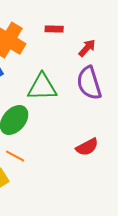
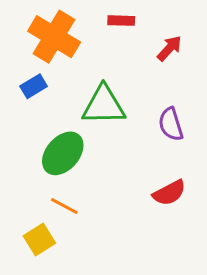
purple semicircle: (89, 83) -> (171, 124), moved, size x0.7

